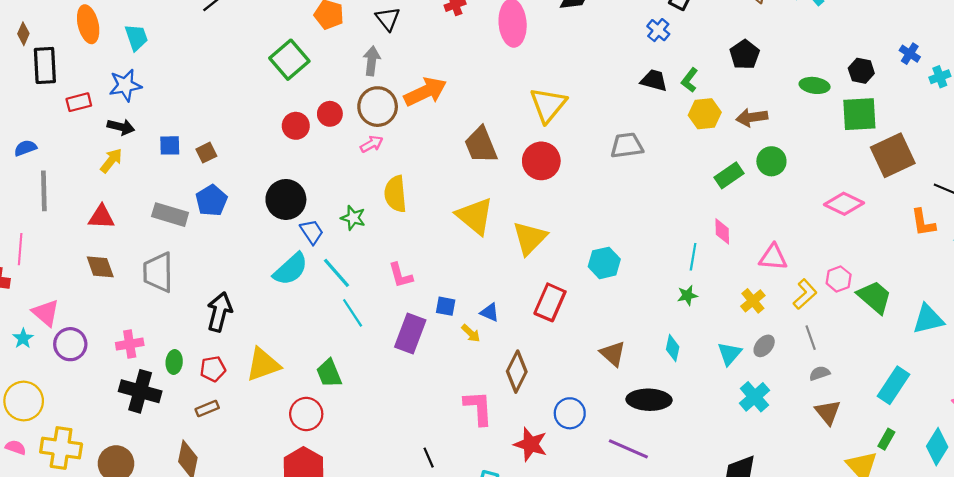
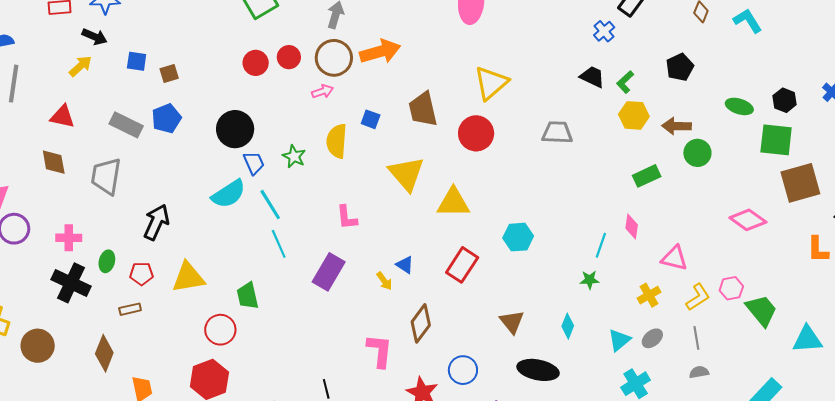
green circle: (771, 161) -> (697, 153), moved
yellow triangle: (530, 238) -> (453, 203), turned 36
pink L-shape: (401, 275) -> (347, 217), moved
blue square: (446, 306) -> (371, 119), moved

